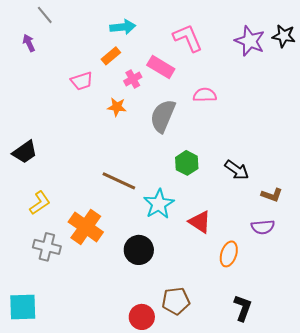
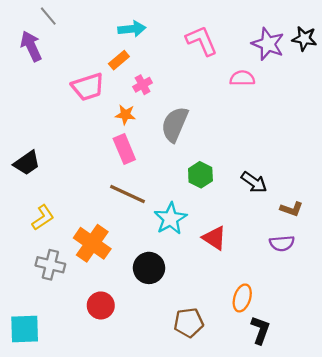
purple arrow: (29, 43) -> (31, 46), size x1.6
pink rectangle: (161, 67) -> (124, 149), moved, turned 36
pink trapezoid: (82, 81) -> (88, 87), size x1.4
pink semicircle: (205, 95) -> (242, 78), moved
orange ellipse: (229, 254) -> (242, 298), moved
red circle: (142, 317) -> (101, 305), moved

